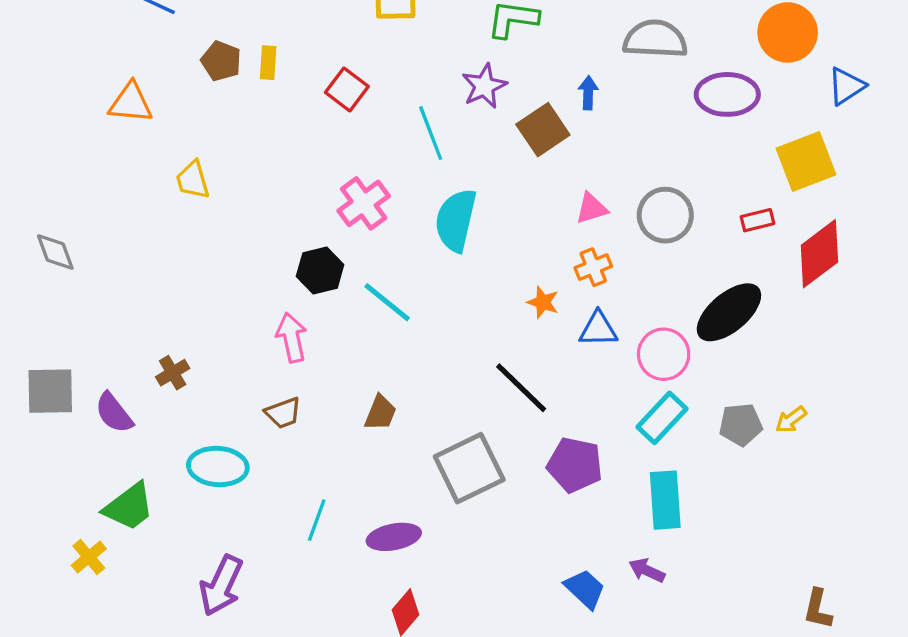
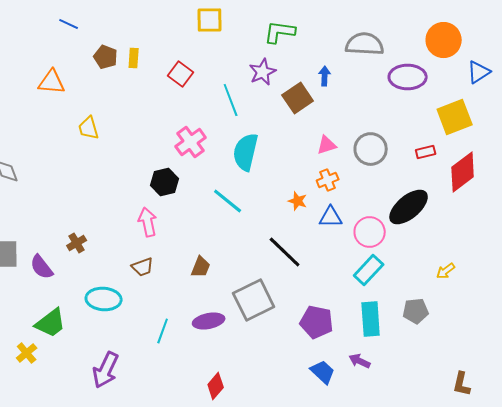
cyan line: (387, 302) -> (228, 201), moved
gray pentagon: (741, 425) -> (416, 311), moved
purple pentagon: (575, 465) -> (317, 322), moved
purple ellipse: (394, 537) -> (209, 321), moved

